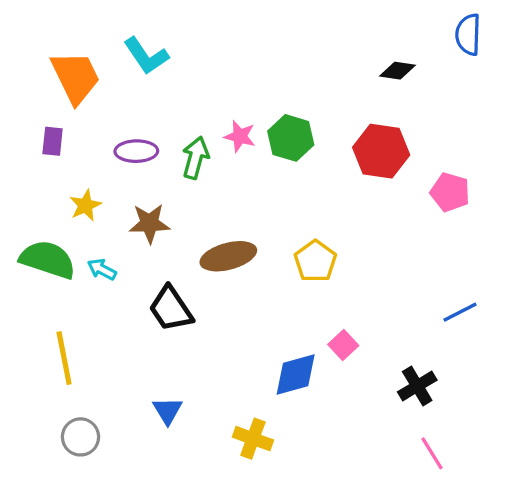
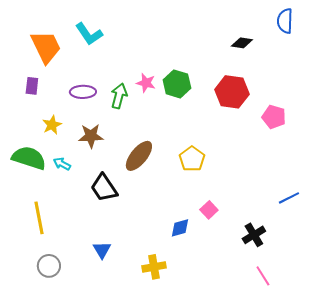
brown ellipse: (228, 256) -> (139, 156), turned -36
blue line: (460, 312) -> (289, 198), moved
blue diamond: (296, 375) -> (180, 228), size x0.7
yellow cross: (253, 439) -> (154, 267), turned -30

